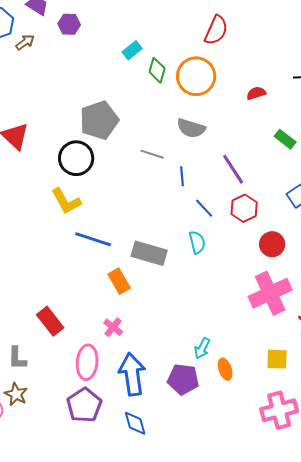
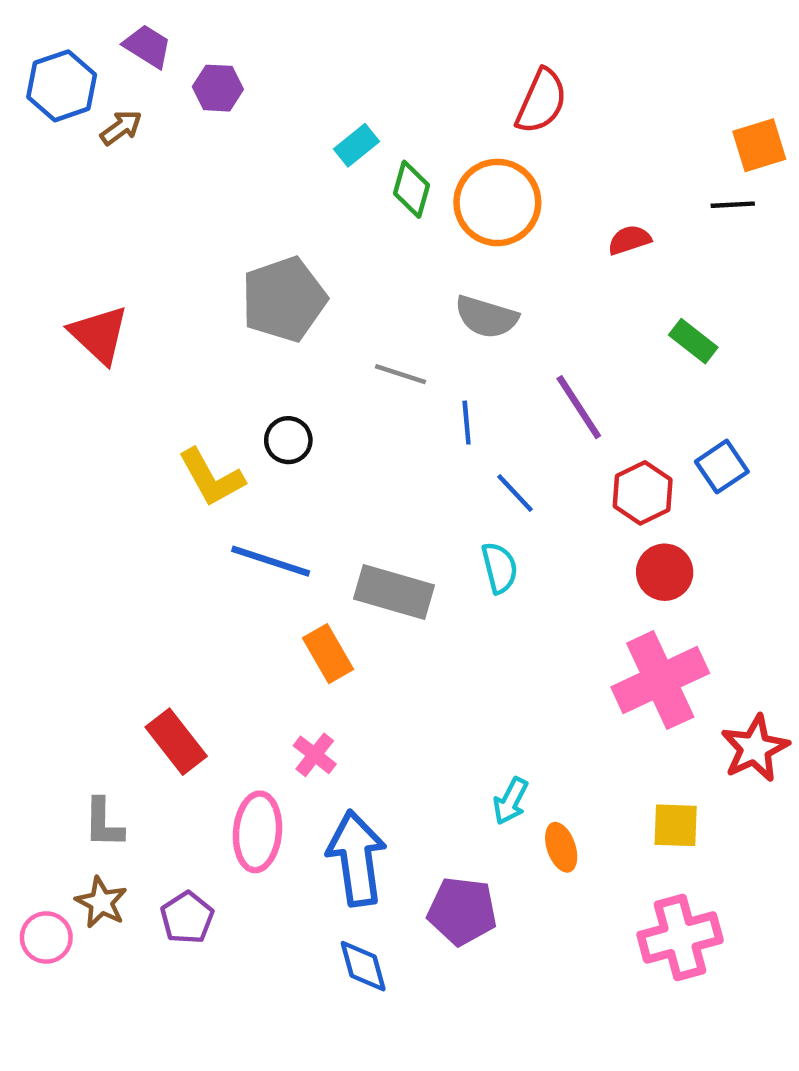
black circle: (76, 158) -> (288, 440), moved, size x0.6
red hexagon: (244, 208) -> (643, 493), moved
purple pentagon: (183, 379) -> (462, 911), moved
purple pentagon: (84, 405) -> (187, 918), moved, size x0.7

